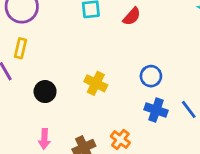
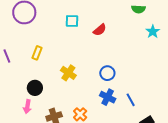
yellow rectangle: (20, 48) -> (37, 53), moved
black circle: (45, 92) -> (35, 88), moved

